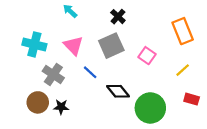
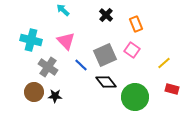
orange rectangle: (183, 31) -> (136, 24), moved, size x0.7
gray square: (111, 46) -> (105, 55), moved

